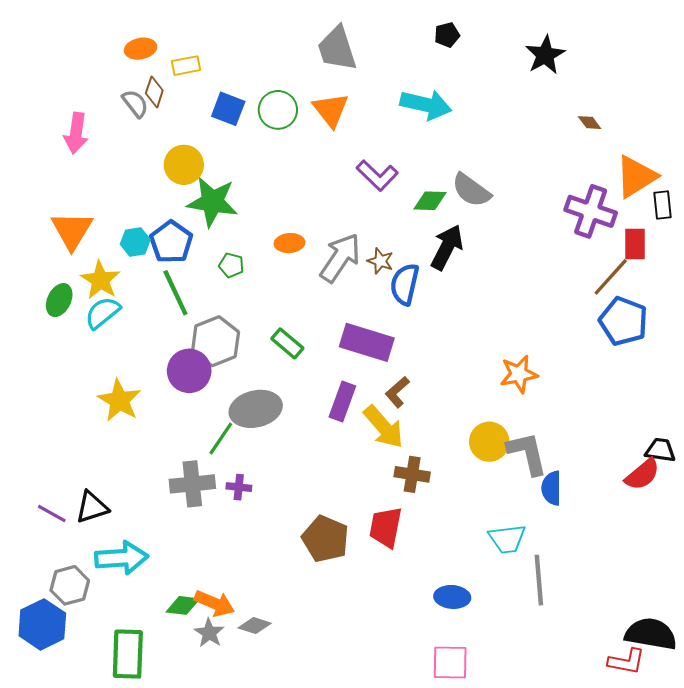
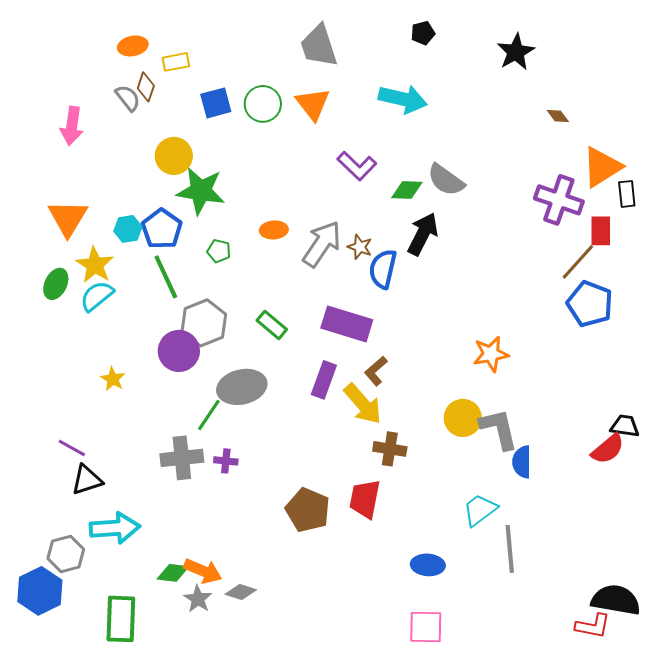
blue square: (228, 109) -> (216, 103), turned -36
yellow star: (119, 400) -> (113, 379), size x0.6
purple line: (52, 514) -> (72, 448), moved
cyan trapezoid: (507, 539) -> (480, 510), turned 150

